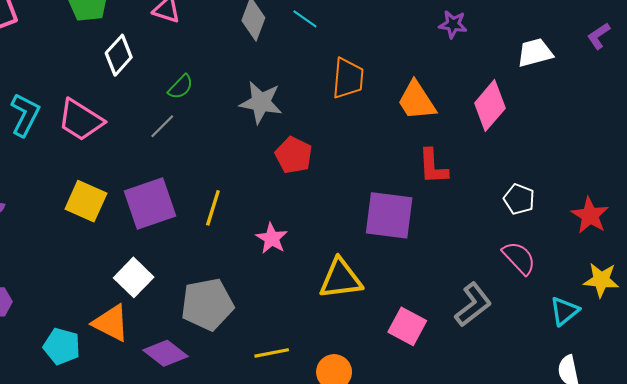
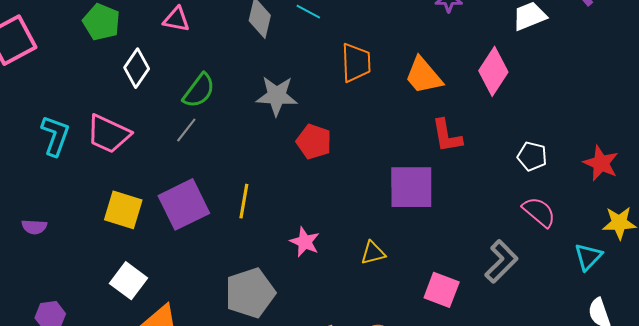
green semicircle: (181, 87) -> (199, 91), size x1.4
pink star: (272, 238) -> (305, 242), moved
white square: (134, 277) -> (128, 281), moved
yellow triangle: (341, 279) -> (373, 253), size x0.6

